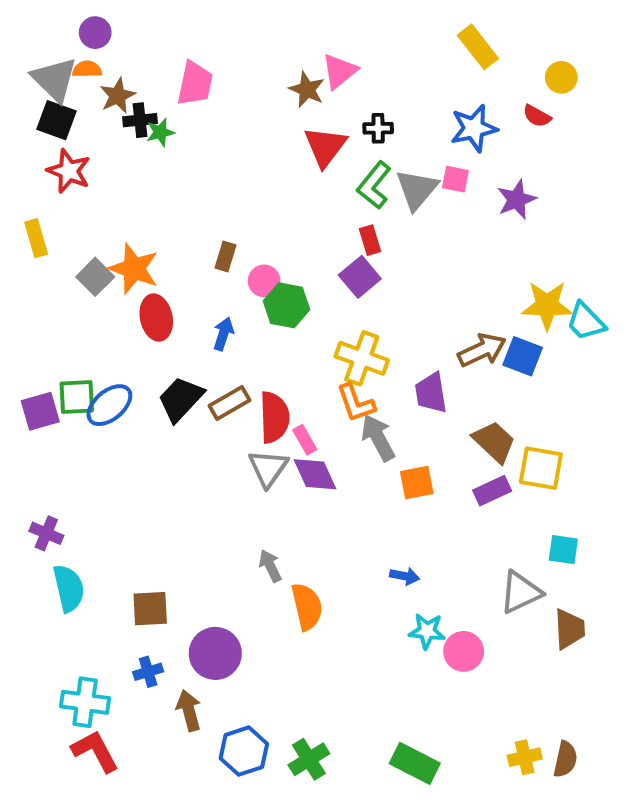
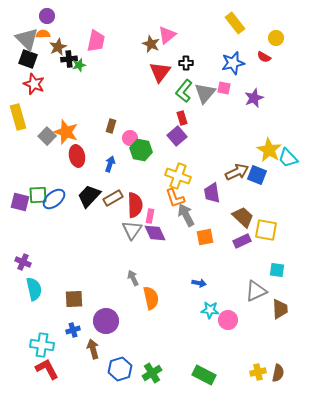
yellow rectangle: (36, 238) -> (18, 117), size x1.4
yellow star: (547, 305) -> (269, 150), turned 30
purple square: (40, 411) -> (20, 202), turned 30
pink rectangle: (305, 440) -> (150, 216), turned 40

